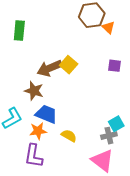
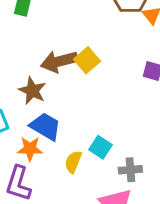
cyan square: (116, 124) -> (100, 147), moved, turned -35
yellow semicircle: (69, 136) -> (73, 162), turned -105

